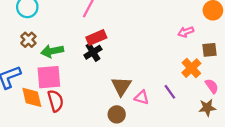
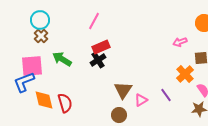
brown cross: (28, 40) -> (41, 36), moved
green arrow: (52, 51) -> (62, 59), turned 42
pink square: (49, 77) -> (32, 66), moved
pink triangle: (142, 97) -> (141, 100), turned -48

